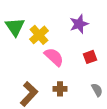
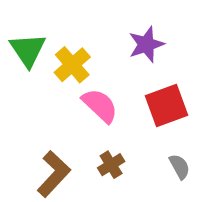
red square: (90, 57) -> (167, 105), size x1.6
brown cross: (60, 89) -> (111, 165), turned -32

